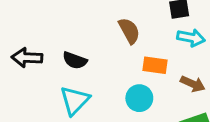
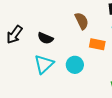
black arrow: (27, 58) -> (14, 35), turned -60
cyan circle: (139, 98) -> (75, 65), moved

